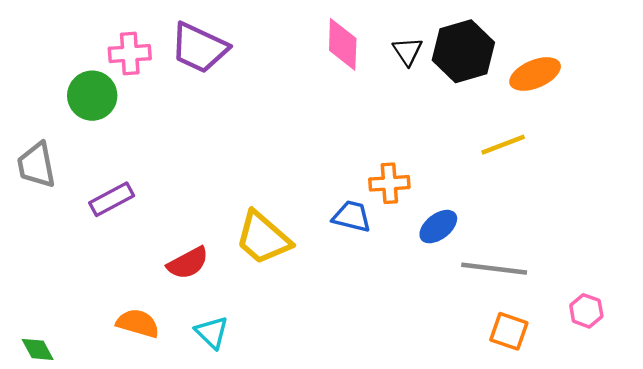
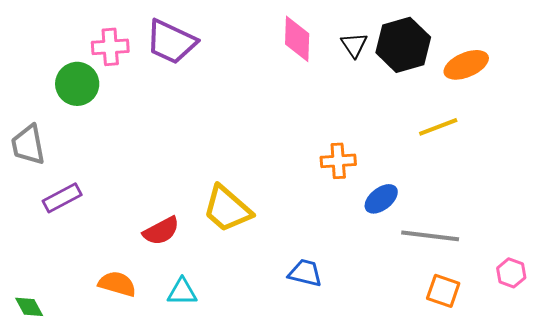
purple rectangle: (112, 199) -> (62, 198), moved
blue trapezoid: (352, 216) -> (305, 273), moved
cyan triangle: (212, 332) -> (182, 292), turned -44

